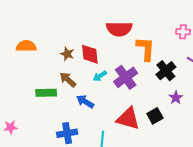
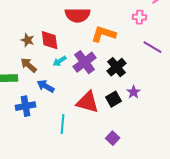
orange L-shape: (146, 49) -> (104, 34), turned -75
black cross: (166, 71) -> (117, 67), moved
purple star: (176, 98) -> (134, 92), moved
blue cross: (67, 133) -> (26, 106), moved

